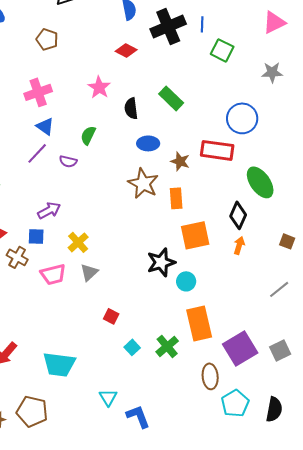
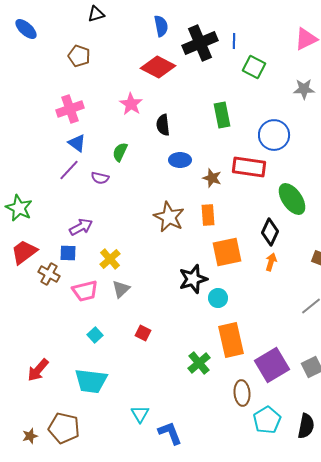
red diamond: (126, 50) -> (158, 67), size x1.6
green rectangle: (171, 98) -> (222, 115), moved, turned 35
brown star: (143, 183) -> (169, 217), moved
cyan square: (132, 347) -> (95, 335), moved

